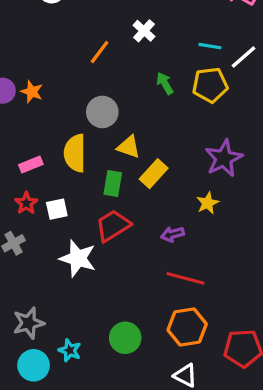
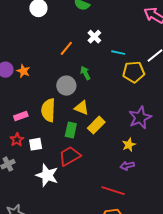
cyan line: (210, 46) -> (118, 53), moved
green arrow: (165, 83) -> (85, 73), moved
purple arrow: (173, 234) -> (127, 166), moved

